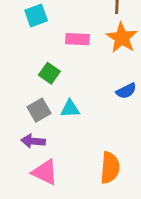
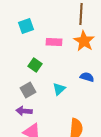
blue semicircle: (126, 91) -> (87, 77), turned -136
cyan triangle: (70, 109) -> (59, 89), moved, turned -40

